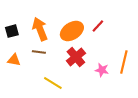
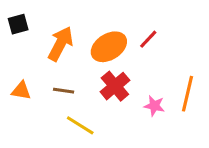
orange arrow: (40, 29) -> (61, 44), turned 50
black square: (12, 31) -> (18, 24), moved
brown line: (39, 52) -> (64, 91), moved

